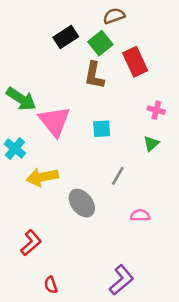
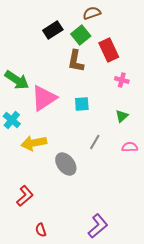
pink cross: (156, 110) -> (122, 80), moved
pink triangle: (55, 121) -> (44, 98), turned 36
pink semicircle: (140, 215) -> (130, 147), moved

